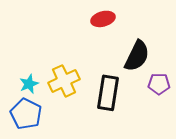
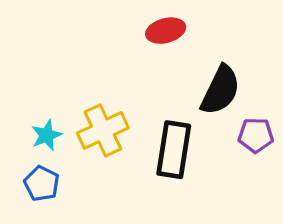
blue pentagon: (26, 114) -> (42, 184), size x0.7

